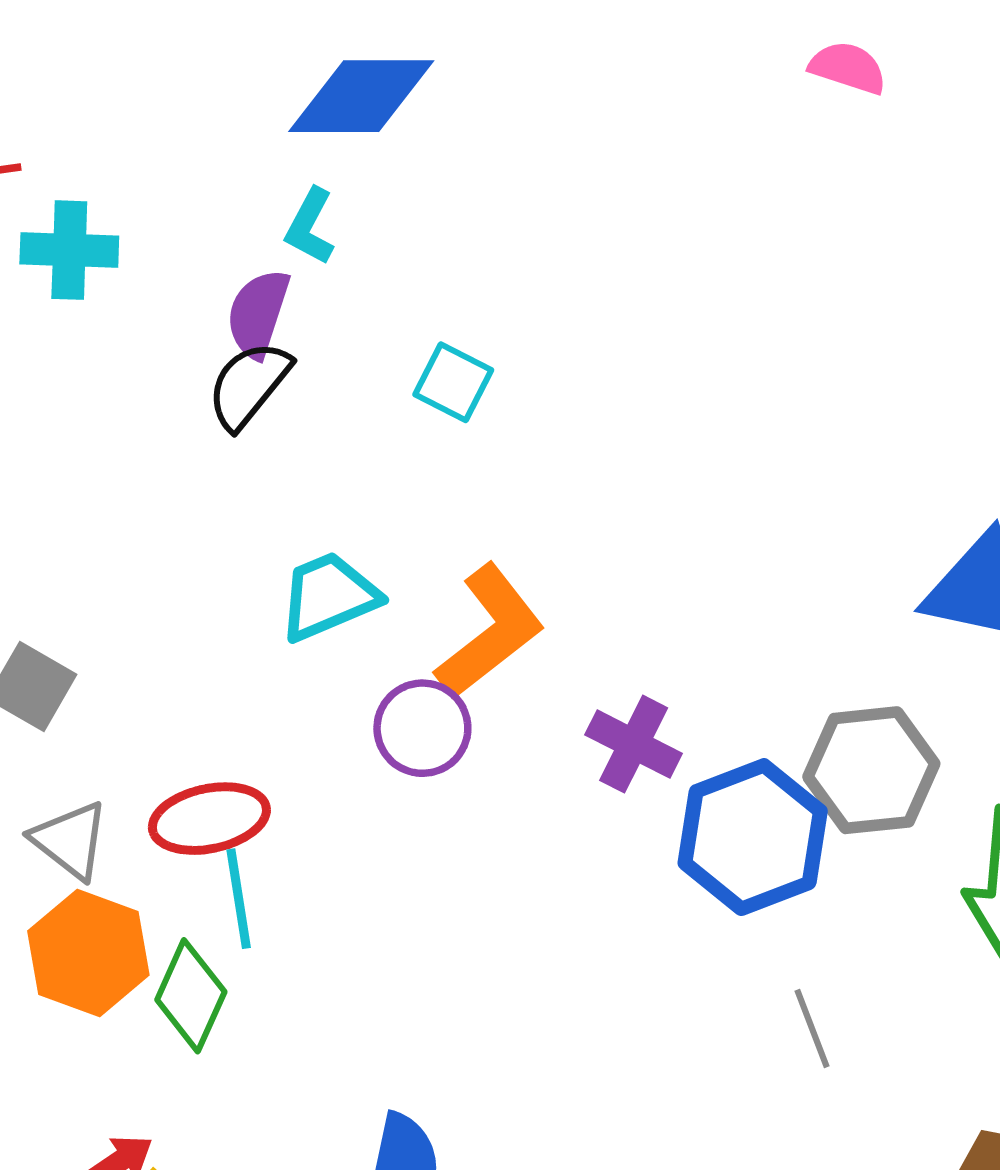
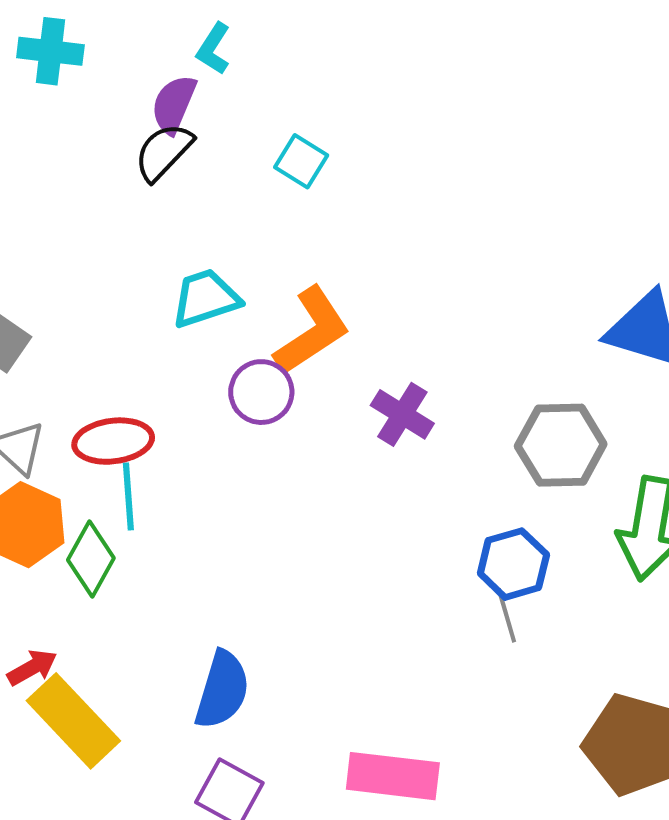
blue hexagon: (753, 837) -> (513, 564), moved, size x0.7

